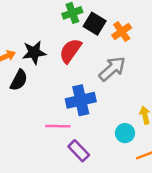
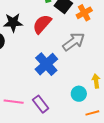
blue cross: (81, 100) -> (46, 64), turned -35
pink line: (58, 126) -> (14, 102), moved

